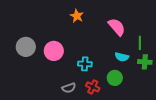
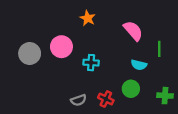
pink circle: (54, 51) -> (61, 47), moved
green cross: (145, 62) -> (165, 96), moved
cyan cross: (85, 64) -> (91, 63), moved

